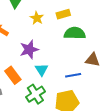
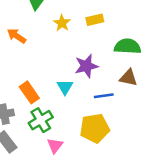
green semicircle: (75, 33) -> (128, 46), moved
purple star: (29, 49) -> (86, 66), moved
green cross: (35, 94) -> (41, 120), moved

